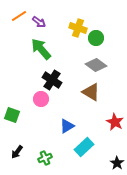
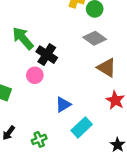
green arrow: (41, 49) -> (23, 38), moved
brown triangle: (91, 92) -> (107, 68), moved

